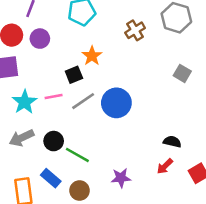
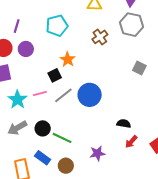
black semicircle: (172, 142) -> (124, 124), moved

